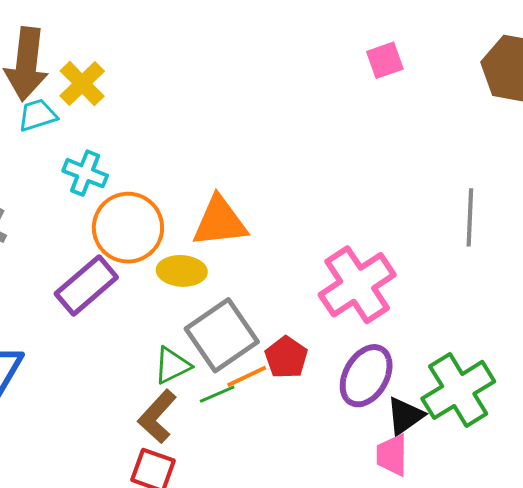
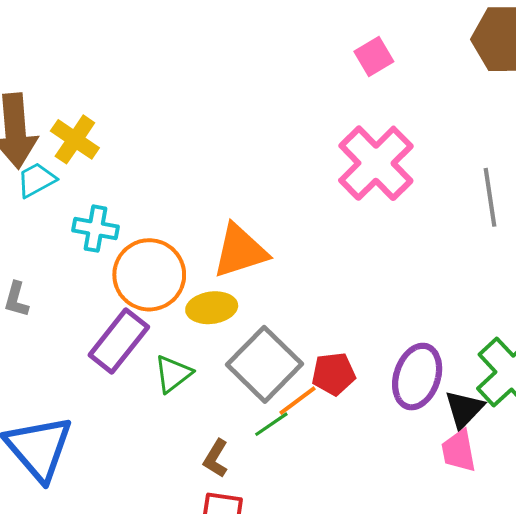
pink cross: (357, 285) -> (376, 163), moved
red pentagon: (286, 357) -> (333, 374), turned -30
green triangle: (172, 365) -> (173, 374), moved
brown L-shape: (157, 416) -> (216, 458), size x0.7

